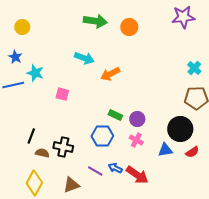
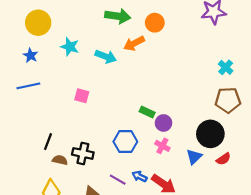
yellow circle: (22, 27) -> (38, 23), size x1.5
cyan star: (35, 73) -> (70, 47), moved
orange arrow: (110, 74) -> (134, 43), moved
green rectangle: (115, 115) -> (147, 112), moved
blue triangle: (165, 150) -> (194, 157), turned -35

